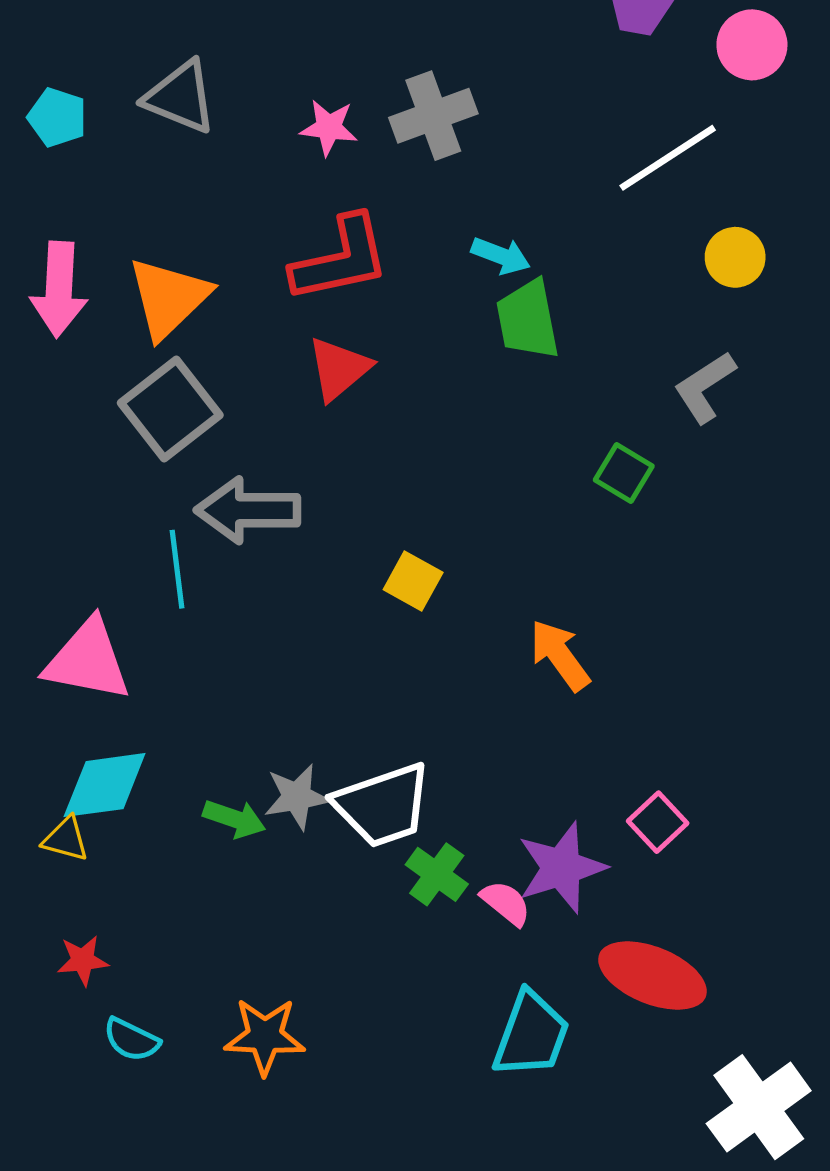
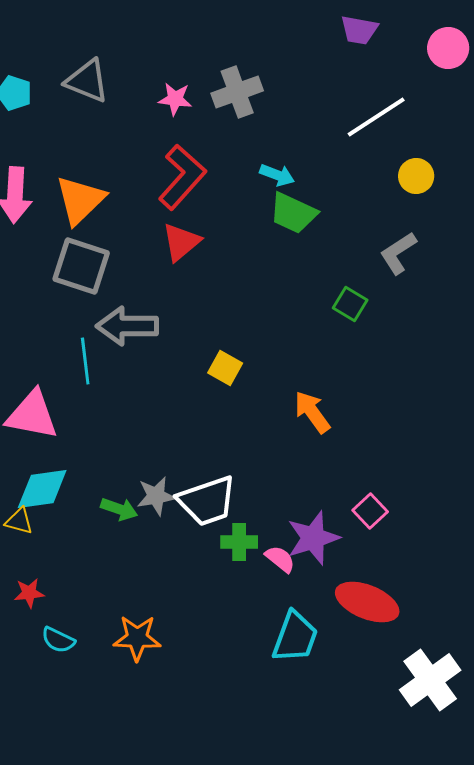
pink circle: (752, 45) -> (448, 48), moved
red L-shape: (341, 259) -> (182, 177), turned -36
green trapezoid: (528, 320) -> (293, 213), turned -54
gray square: (170, 409) -> (81, 266), turned -34
green cross: (437, 874) -> (239, 542), turned -36

